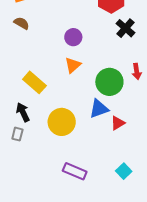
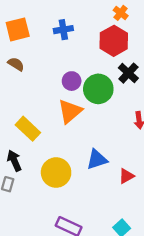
orange triangle: (73, 65) -> (70, 111), size x1.4
green circle: (109, 82) -> (98, 89), moved
red triangle: (118, 123) -> (126, 176), moved

